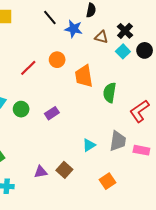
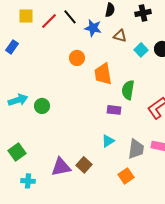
black cross: (125, 31) -> (143, 13), moved, turned 35
red line: (28, 68) -> (49, 21), moved
purple rectangle: (52, 113) -> (114, 110), moved, turned 40
gray trapezoid: (118, 141) -> (136, 149), moved
purple triangle: (41, 172) -> (61, 167), size x1.5

